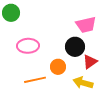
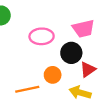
pink ellipse: (28, 46) -> (42, 36), moved

